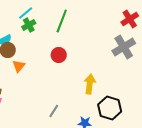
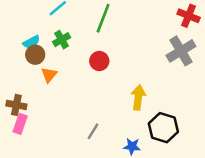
red cross: (130, 19) -> (189, 16), turned -36
green cross: (29, 25) -> (62, 40), moved

